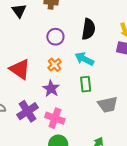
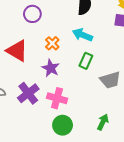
purple circle: (55, 37) -> (32, 14), moved
green rectangle: (86, 84) -> (86, 61), turned 35

